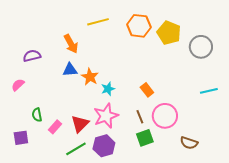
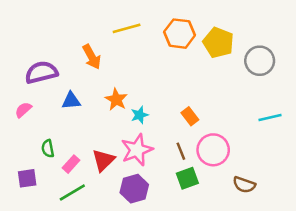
purple semicircle: (32, 56) -> (41, 72), size x1.4
blue triangle: (70, 70) -> (71, 101), moved
green line: (76, 149) -> (72, 192), moved

